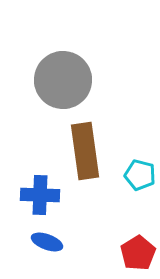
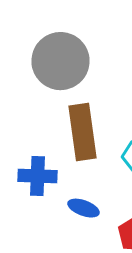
blue ellipse: (47, 242) -> (84, 208), moved

